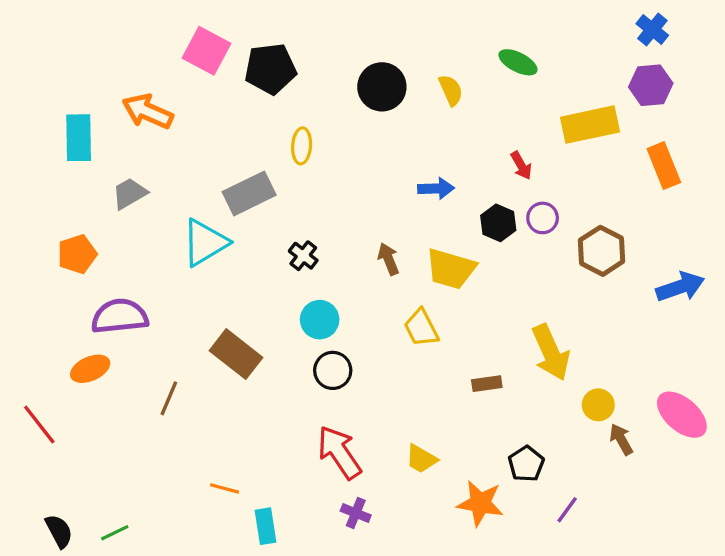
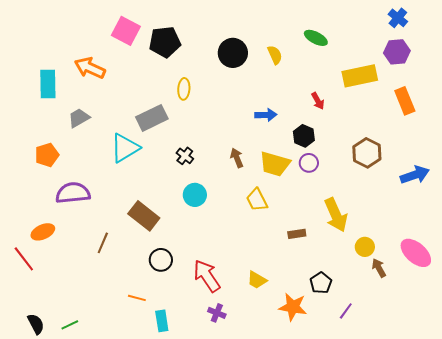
purple circle: (543, 218) -> (309, 163), moved
orange ellipse: (90, 369) -> (43, 232), moved
black circle: (333, 370) -> (161, 260), moved

